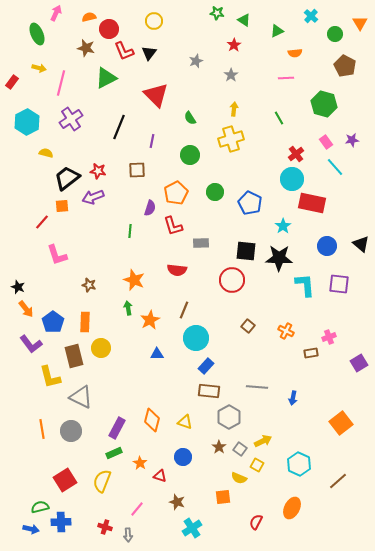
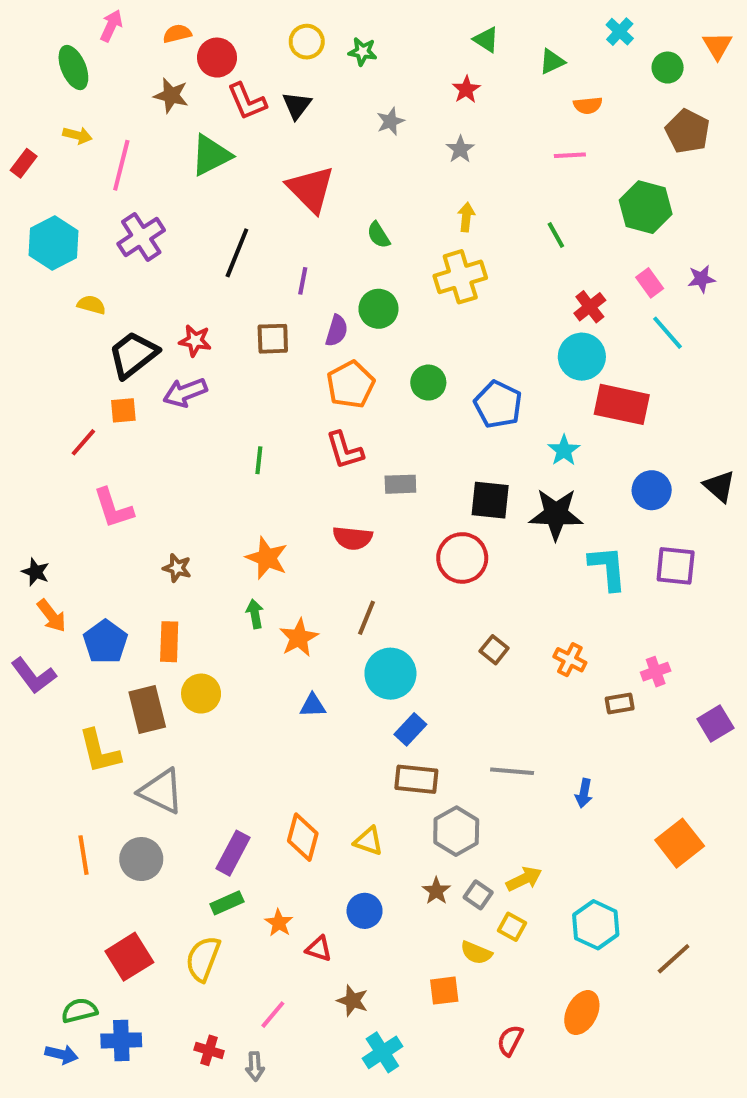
green star: (217, 13) -> (363, 52), moved
purple semicircle: (150, 208) -> (337, 331), moved
purple L-shape: (31, 344) -> (34, 676), moved

